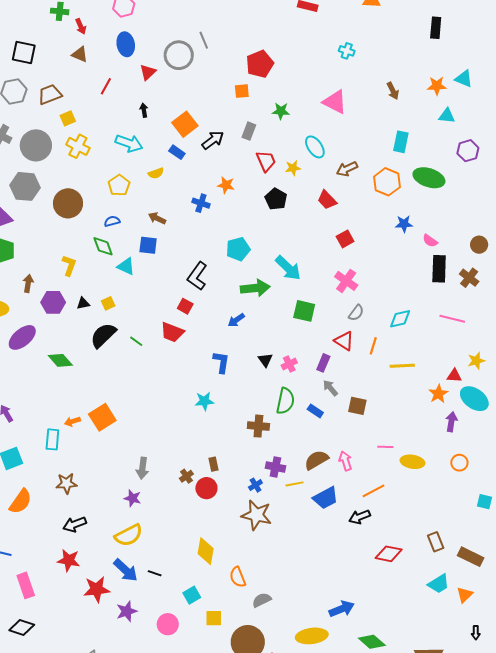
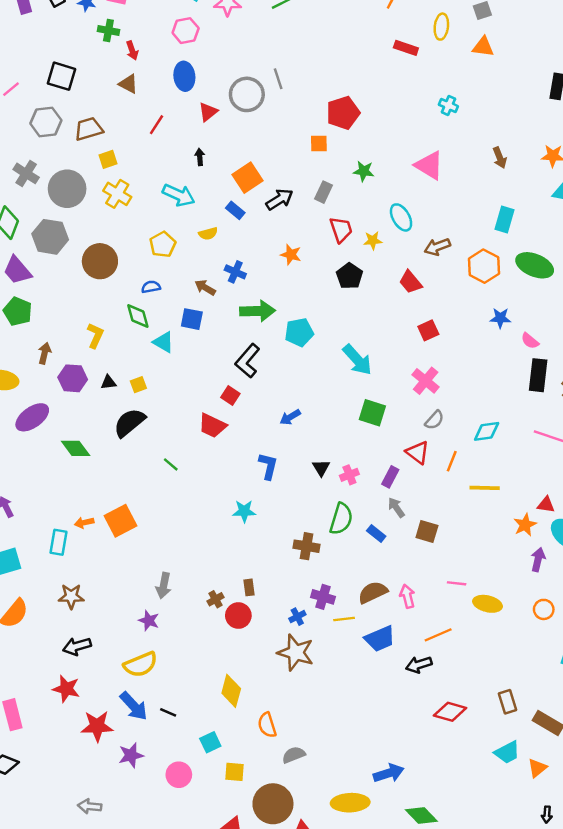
blue cross: (201, 203) -> (235, 272), moved
green arrow: (255, 288) -> (257, 311), moved
green line: (136, 341) -> (171, 464), moved

